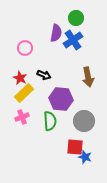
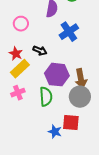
blue cross: (73, 40) -> (69, 32), moved
brown arrow: (88, 77) -> (81, 79), moved
blue star: (85, 157) -> (55, 132), moved

